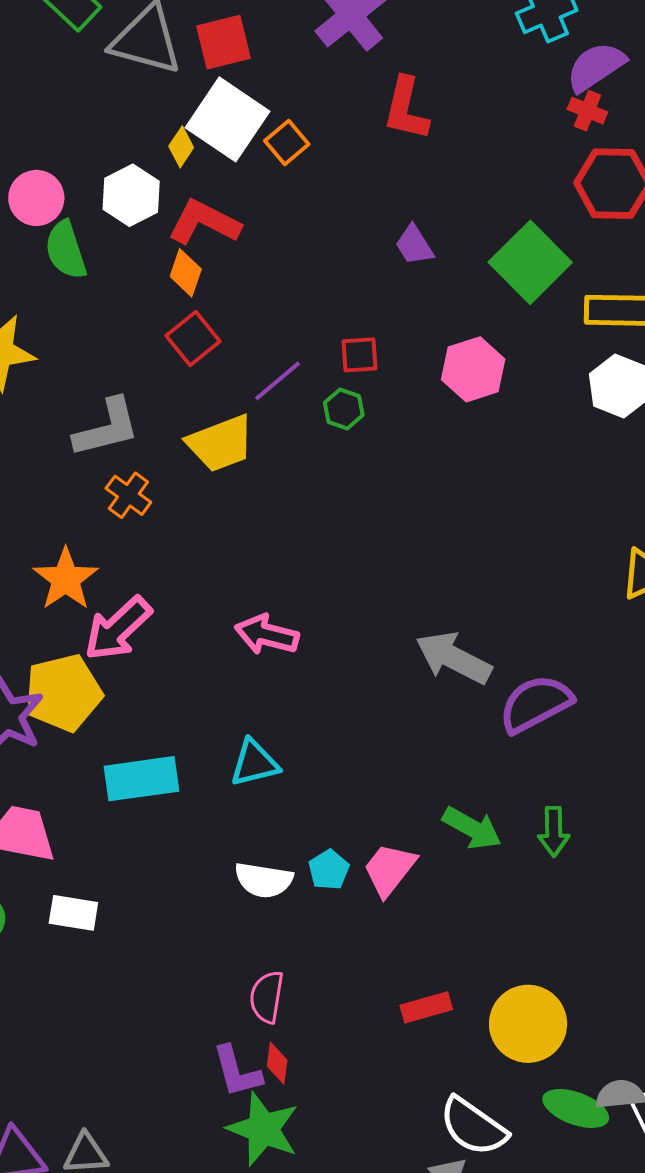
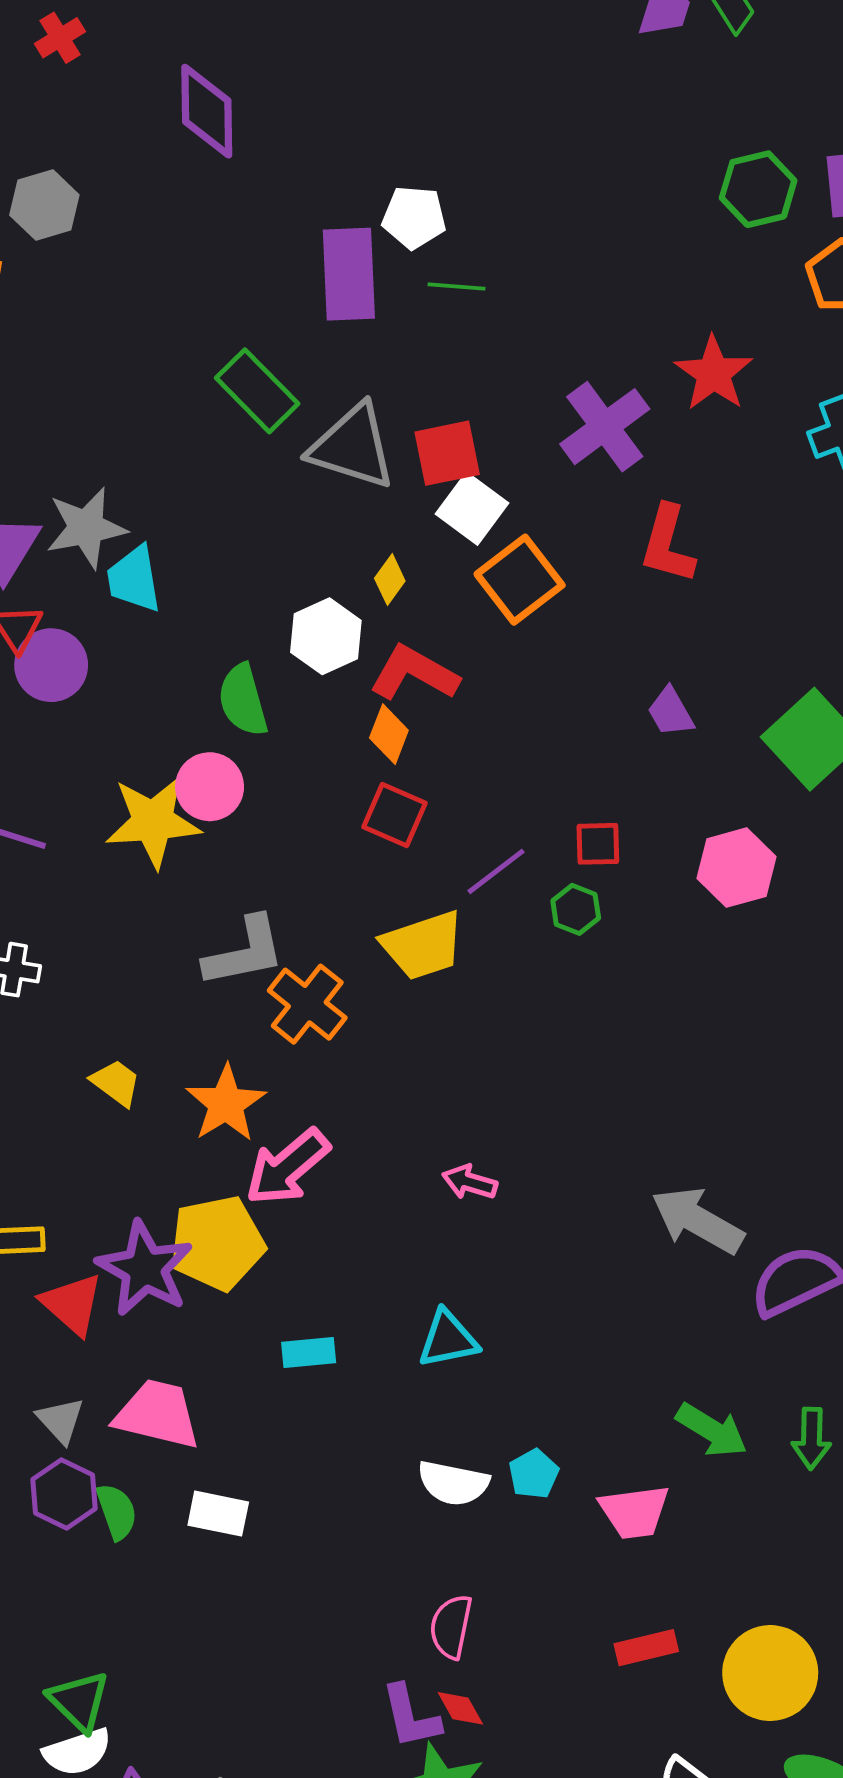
white square: (227, 119) -> (472, 508), moved, size x0.7
orange square: (287, 143) -> (520, 580), size x1.6
pink circle: (36, 198) -> (210, 787), moved
red square: (193, 338) -> (394, 815), turned -30
gray L-shape: (107, 428) -> (244, 952), moved
orange cross: (128, 495) -> (307, 1004), size x1.4
pink arrow: (267, 635) -> (470, 1182), size x0.7
cyan rectangle: (141, 779) -> (309, 1352), size x0.6
pink trapezoid: (389, 869) -> (634, 1512), moved, turned -138
red diamond: (277, 1063) -> (460, 1708), turned -39

